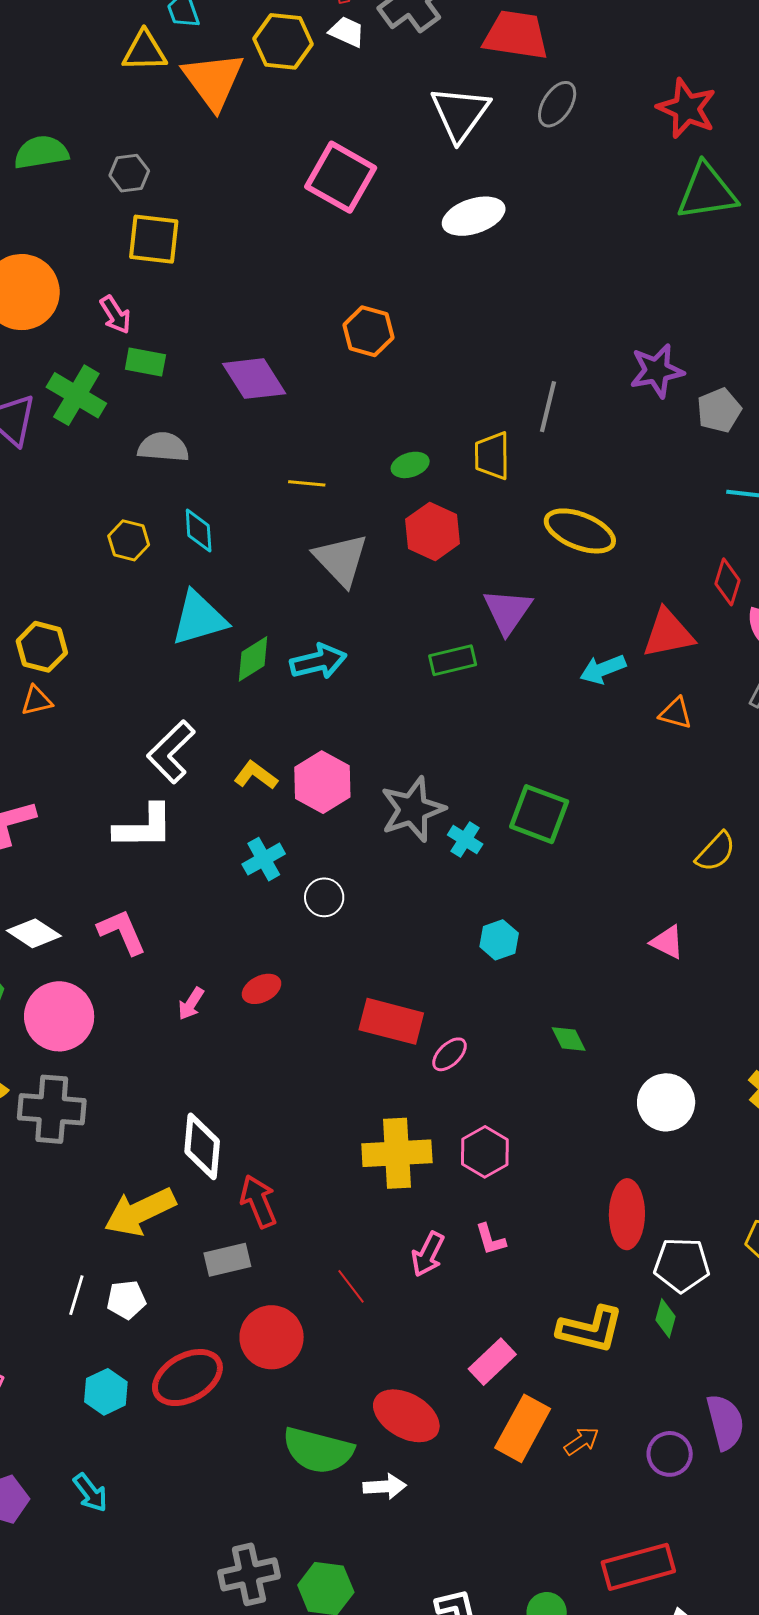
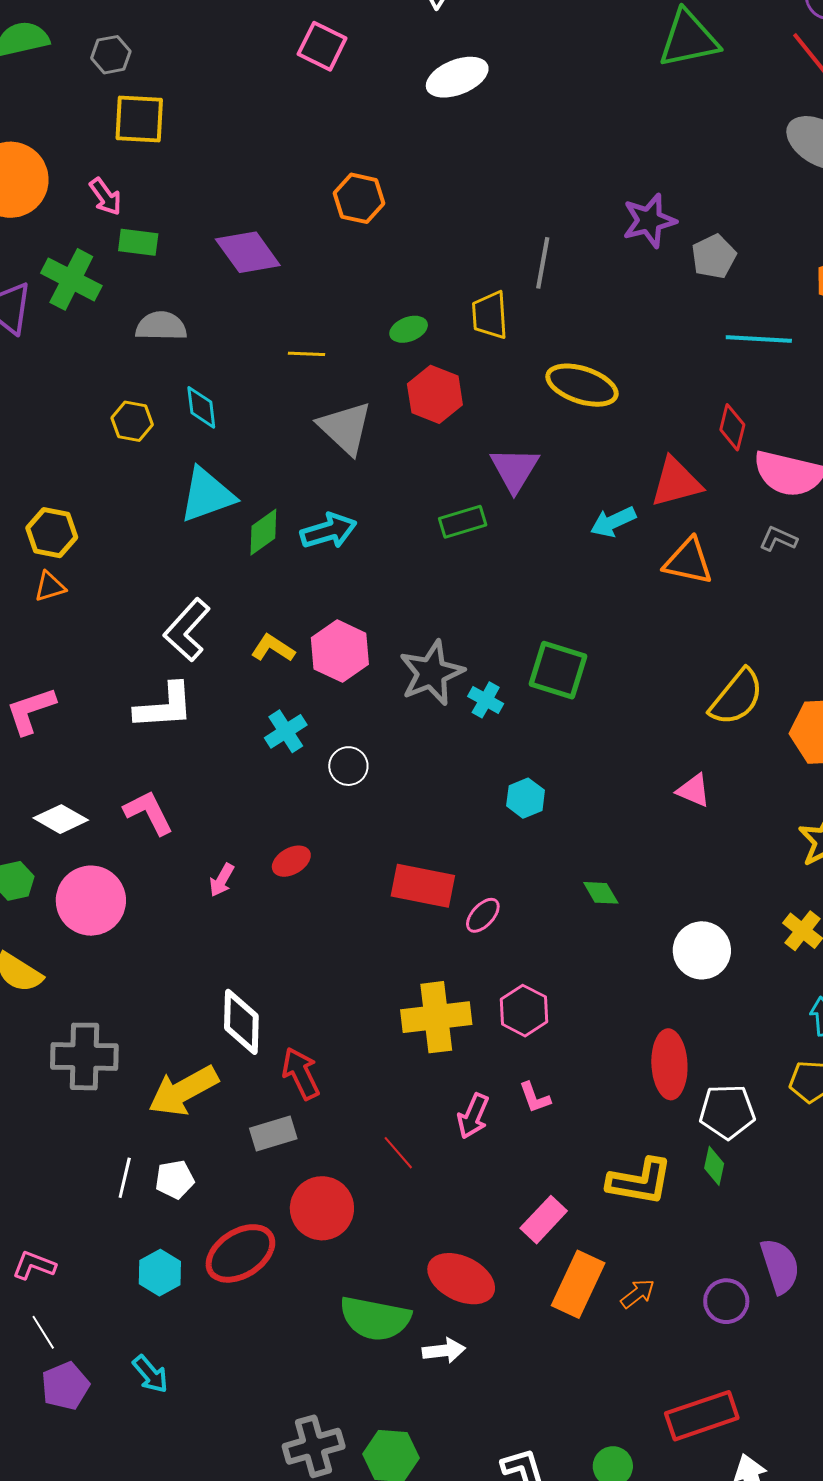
pink square: (341, 177) -> (322, 46), size x0.7
orange triangle: (676, 713) -> (688, 561), size x1.5
yellow semicircle: (716, 852) -> (737, 697), size x1.4
gray cross: (52, 1109) -> (84, 1056), moved

